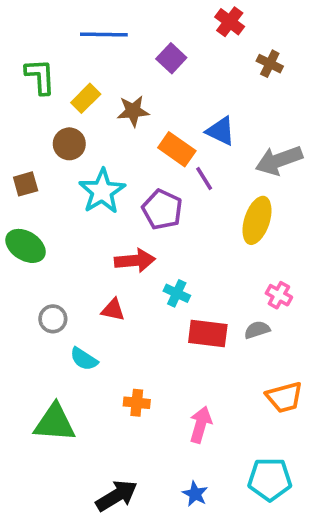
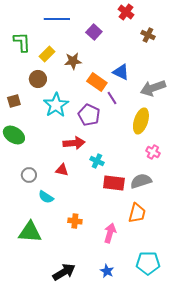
pink cross: (279, 295) -> (153, 152), moved
gray semicircle: (257, 330) -> (141, 181), size x1.5
orange trapezoid: (284, 397) -> (137, 213), moved, turned -60

